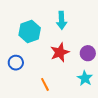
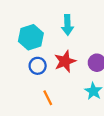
blue circle: (16, 63) -> (38, 66), moved

